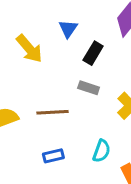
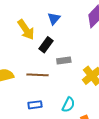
black rectangle: (93, 53) -> (46, 45), moved
gray rectangle: (89, 88) -> (64, 61), turned -32

